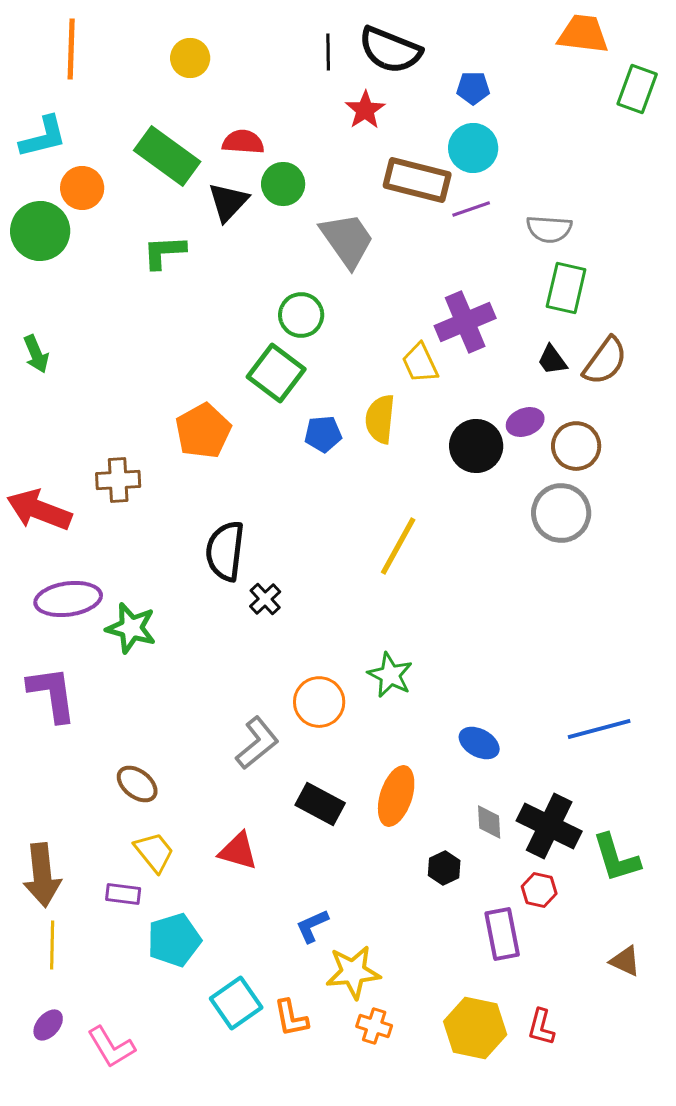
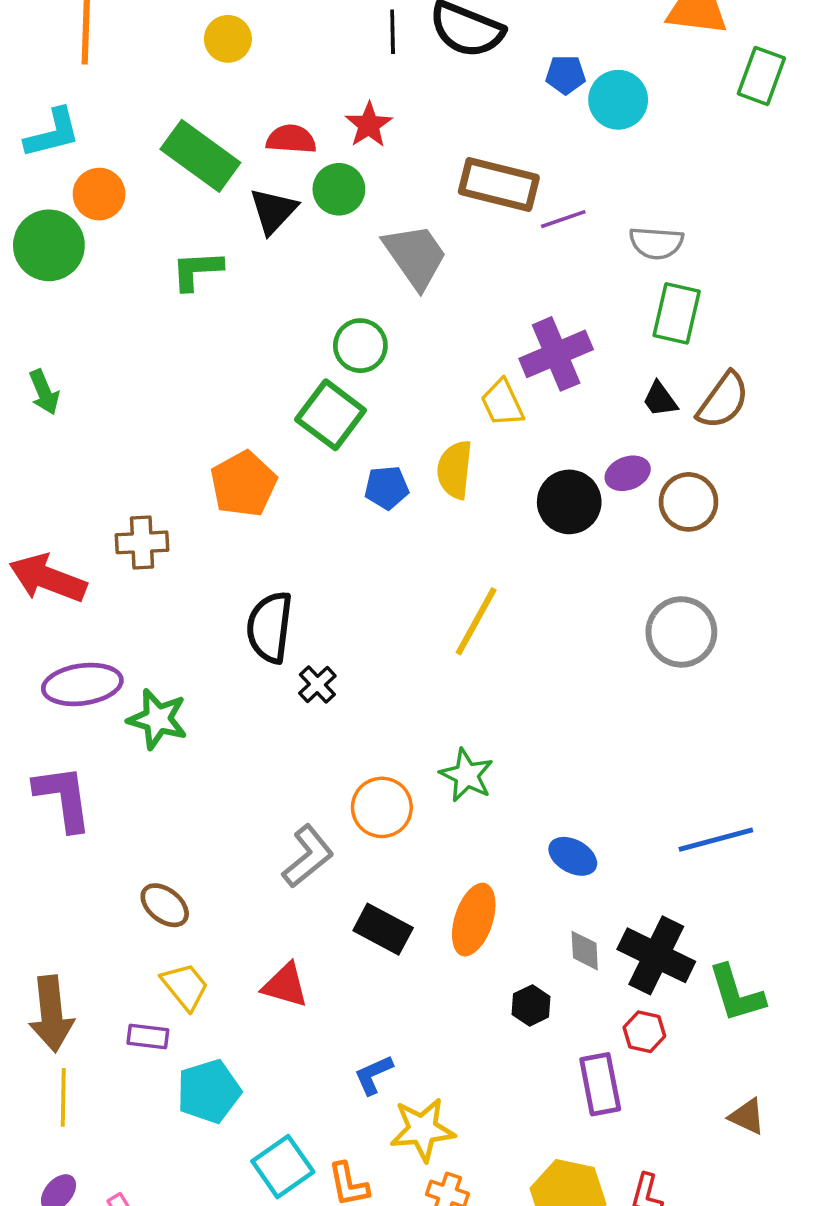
red star: (365, 110) -> (369, 125), moved
cyan circle: (473, 148) -> (618, 100), moved
gray circle: (561, 513) -> (681, 632), moved

